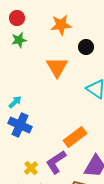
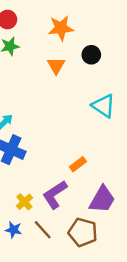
orange triangle: (57, 67) -> (56, 66), moved, size x0.7
orange rectangle: (75, 137) -> (78, 164), size x0.6

